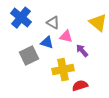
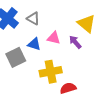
gray triangle: (53, 23) -> (33, 18), moved
purple arrow: (82, 51) -> (75, 42), moved

